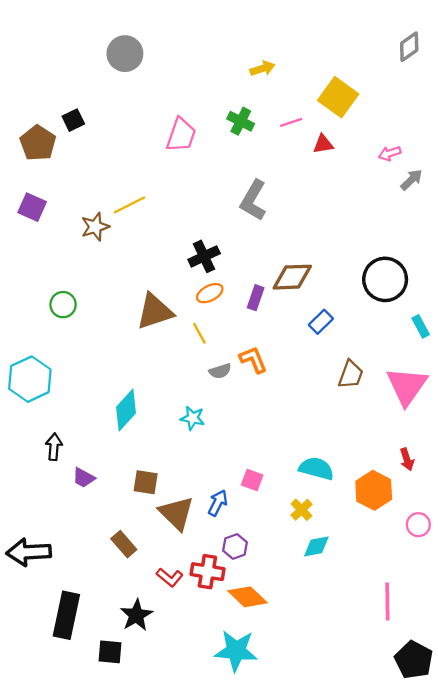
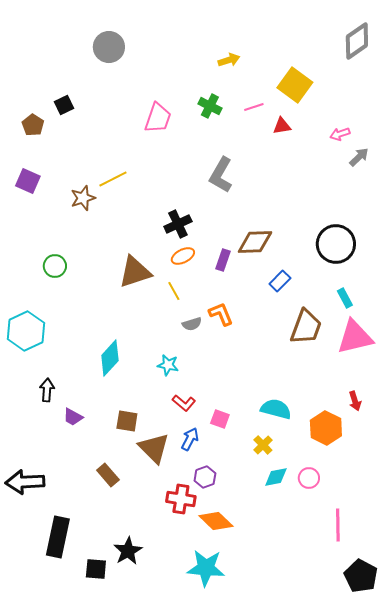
gray diamond: (409, 47) -> (357, 41), size x1.4
brown pentagon: (38, 143) -> (33, 125), size x0.7
cyan rectangle: (421, 326) -> (345, 298), moved
brown trapezoid: (351, 375) -> (306, 327), size x1.4
pink triangle: (407, 386) -> (355, 337), turned 42
pink circle: (418, 525) -> (309, 478), moved
red L-shape: (170, 577) -> (184, 403), moved
black star: (136, 615) -> (128, 551), moved

